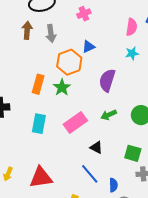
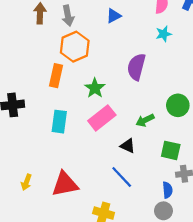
blue triangle: (89, 47) -> (114, 16), moved
orange hexagon: (69, 62) -> (75, 47), moved
green star: (62, 87) -> (95, 88), moved
green arrow: (109, 115) -> (145, 120), moved
blue semicircle: (113, 185) -> (167, 190), moved

